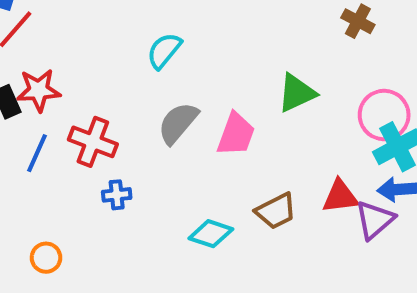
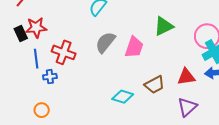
blue line: (37, 153) -> (36, 59), turned -30
blue cross: (117, 195) -> (50, 77), moved
purple triangle: (375, 220) -> (187, 107), moved

